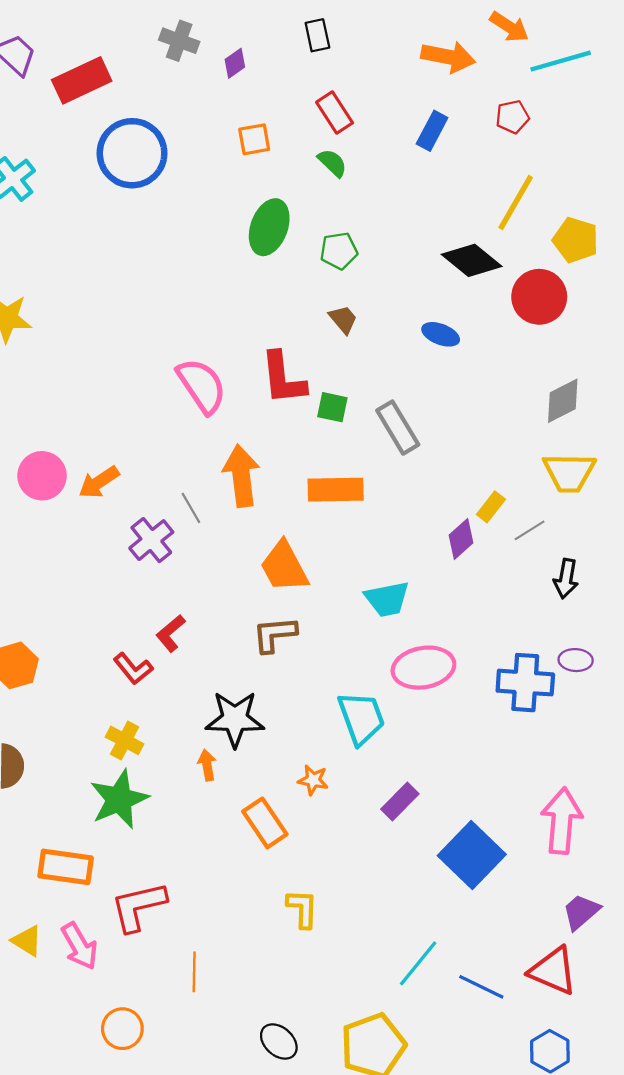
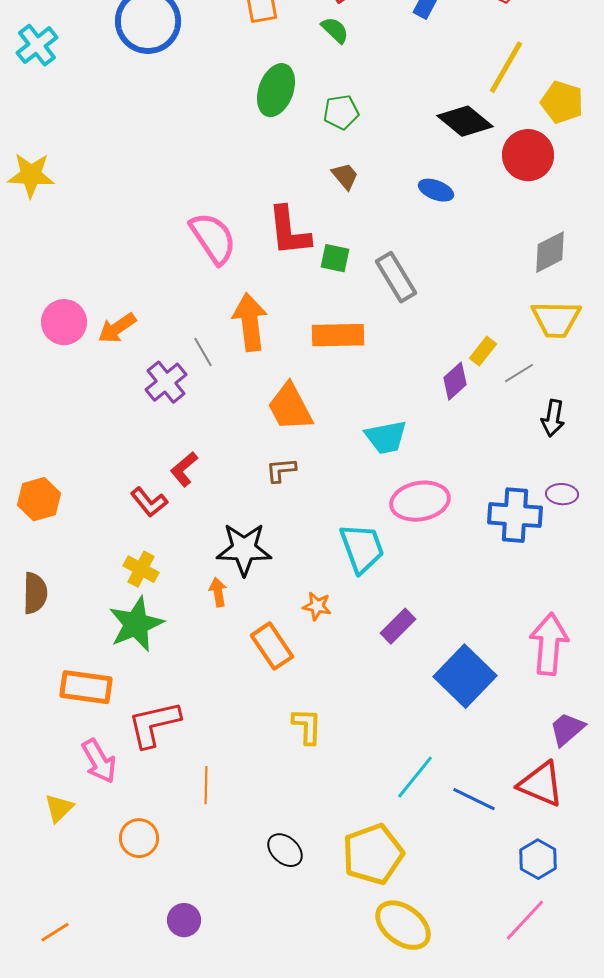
brown L-shape: (275, 634) -> (281, 470), size x0.7
yellow triangle: (27, 941) -> (59, 808), moved, turned 44

